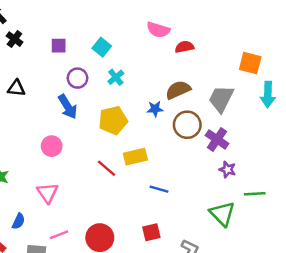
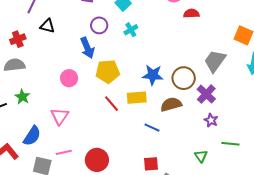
brown semicircle: (178, 90) -> (171, 104), moved
blue star: (155, 109) -> (153, 75), moved, size x1.5
yellow pentagon: (113, 120) -> (108, 71), moved
green triangle: (222, 214) -> (201, 156), size x0.6
blue semicircle: (18, 221) -> (32, 136), size x1.5
red square: (151, 232) -> (151, 164), moved

